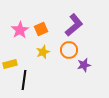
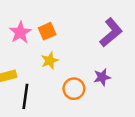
purple L-shape: (74, 25) -> (111, 32), moved
orange circle: (69, 50) -> (74, 89), moved

